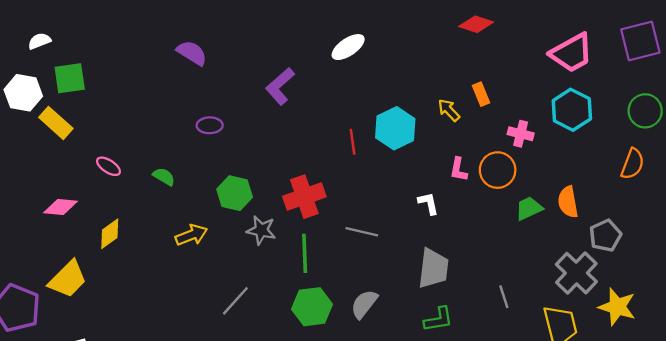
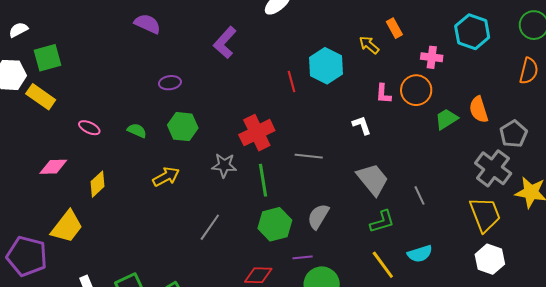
green hexagon: (235, 193) -> (183, 127), moved
gray trapezoid: (433, 268) -> (373, 179), turned -39
gray line: (504, 297) -> (420, 195), moved

